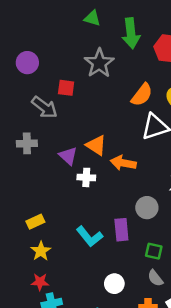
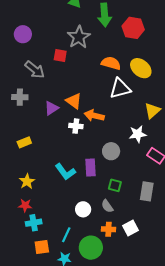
red square: (66, 88) -> (60, 55), moved
orange semicircle: (142, 95) -> (111, 63), turned -114
purple triangle: (68, 156) -> (51, 108), turned 42
white cross: (86, 177) -> (76, 126), moved
yellow rectangle: (35, 222) -> (24, 142), moved
gray semicircle: (155, 278) -> (107, 206), moved

